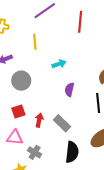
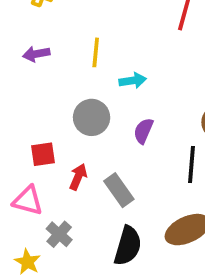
yellow line: (35, 42) -> (96, 52), moved
gray circle: (21, 81) -> (92, 117), moved

